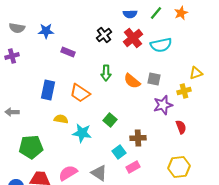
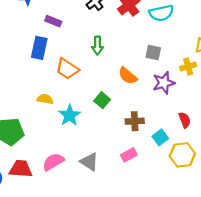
orange semicircle: (132, 81) -> (128, 76), moved
blue rectangle: (48, 90) -> (39, 48), moved
red semicircle: (181, 127) -> (185, 120), moved
cyan star: (82, 133) -> (70, 115), turned 30
cyan square: (119, 152) -> (160, 137), moved

